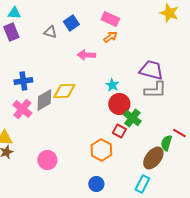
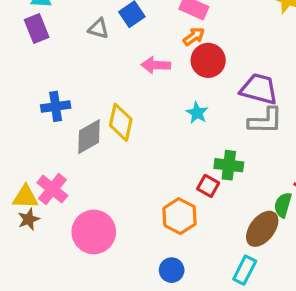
yellow diamond: (64, 91) -> (121, 122), turned -75
red circle: (119, 104) -> (208, 60), moved
pink cross: (22, 109) -> (52, 189), moved
green cross: (132, 118) -> (229, 165), turned -30
pink circle: (47, 160) -> (94, 232), size x1.4

